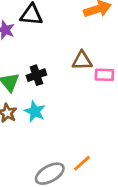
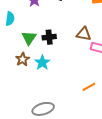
orange line: (82, 163) -> (89, 87), moved

